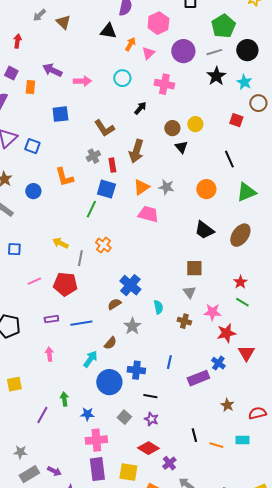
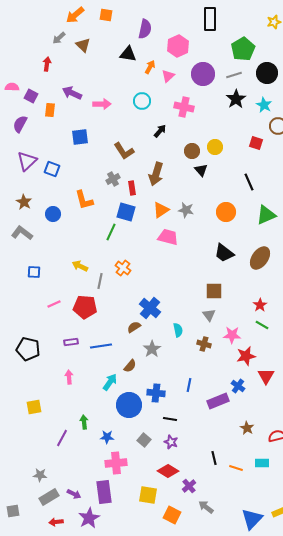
red arrow: (17, 41) -> (47, 64), moved
purple rectangle: (97, 469) -> (104, 492), moved

